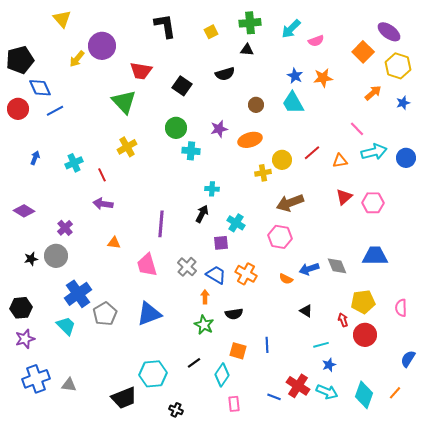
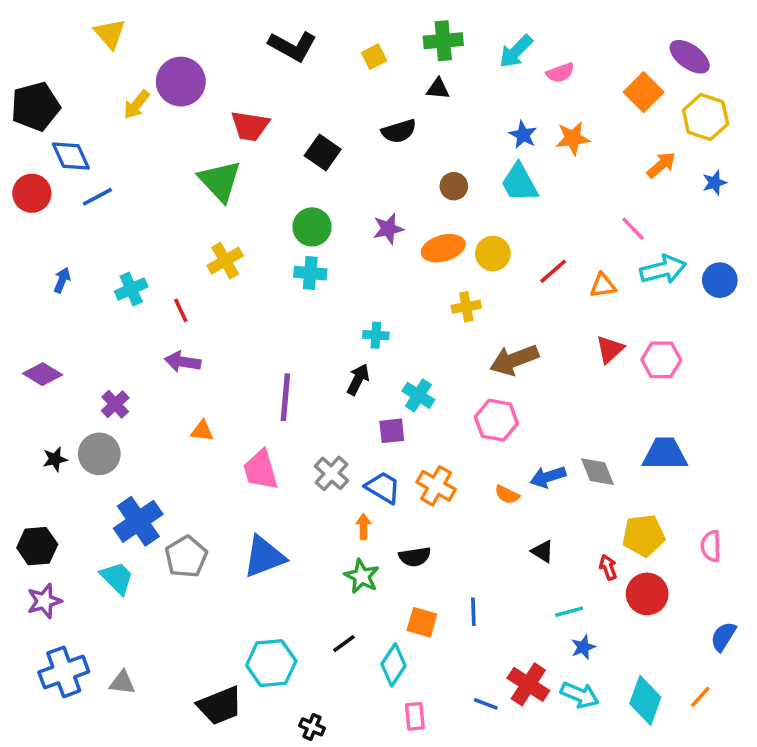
black L-shape: (165, 26) -> (293, 46), turned 128
cyan cross: (191, 151) -> (310, 273), moved
yellow circle: (282, 160) -> (493, 254), moved

